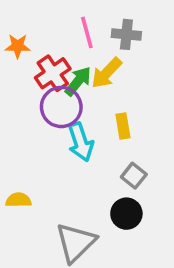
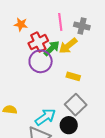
yellow rectangle: (123, 126) -> (73, 76), turned -72
cyan arrow: (81, 142) -> (45, 117), moved, turned -115
gray square: (134, 176) -> (76, 105), size x1.5

